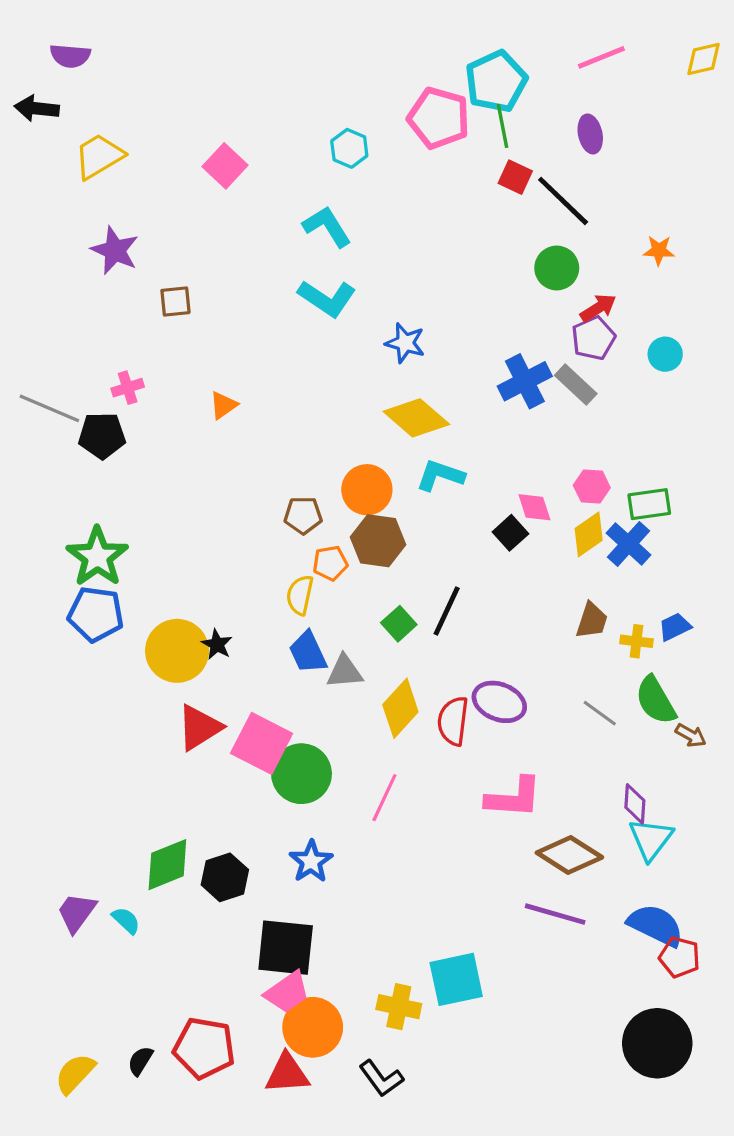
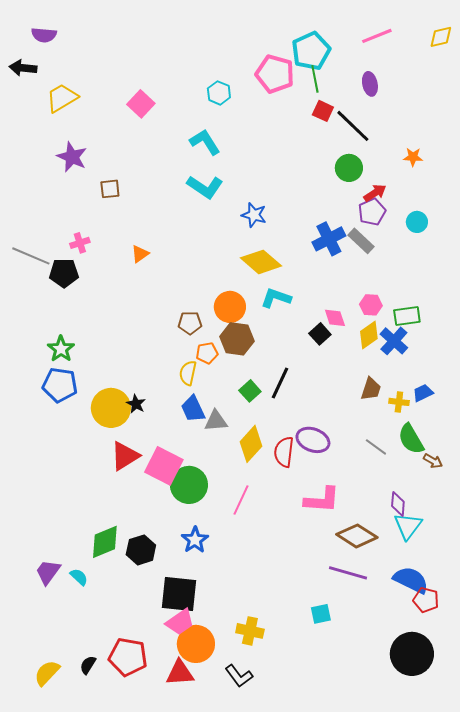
green star: (97, 557) -> (61, 349), size x0.7
cyan square: (456, 979) -> (321, 614), moved, size x0.6

